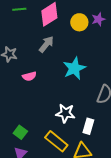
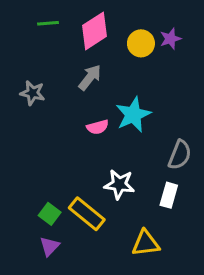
pink semicircle: (29, 76) -> (98, 127), moved
white rectangle: (88, 126) -> (169, 195), moved
yellow rectangle: (56, 141) -> (87, 214), moved

